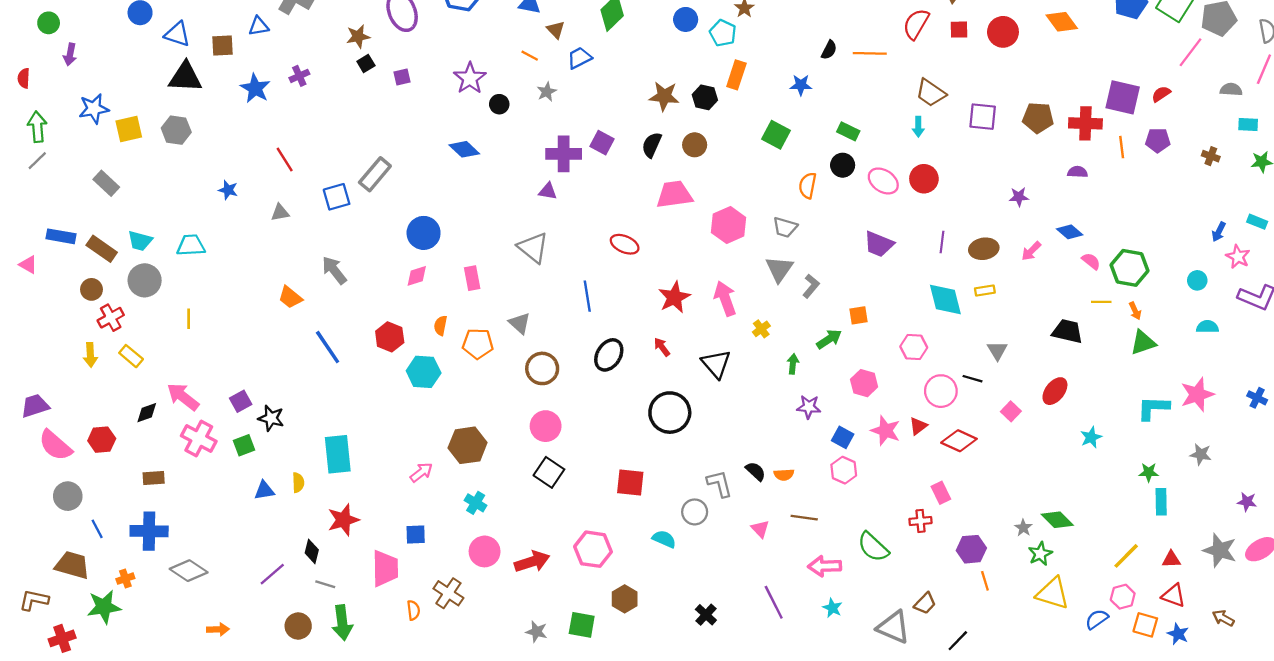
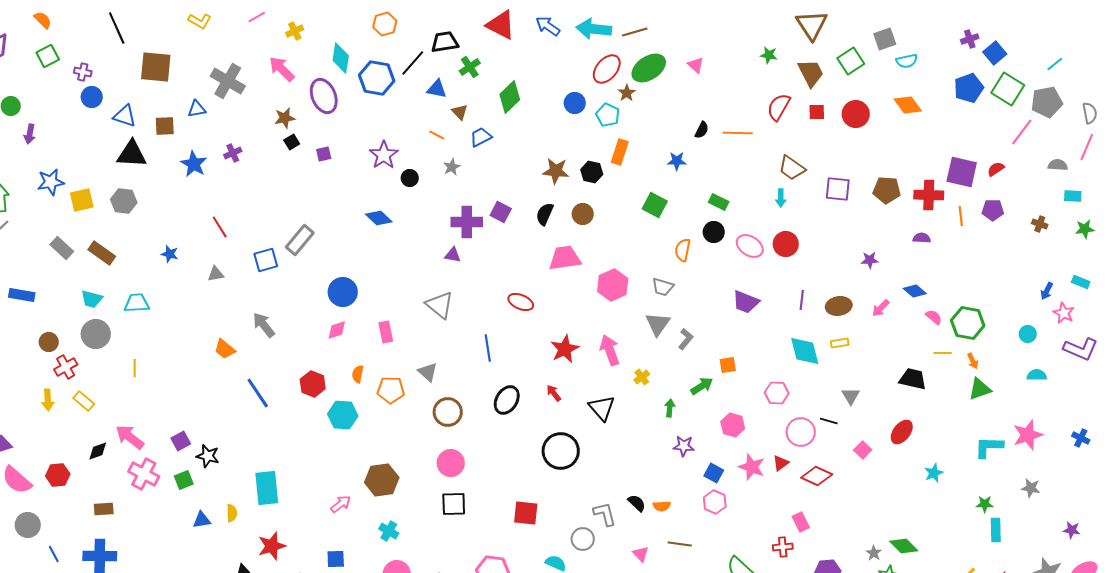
brown rectangle: (102, 249) -> (102, 253), moved
black square: (549, 472) -> (454, 504), turned -36

